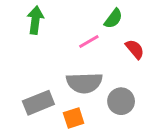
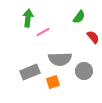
pink line: (89, 42) -> (43, 32), moved

